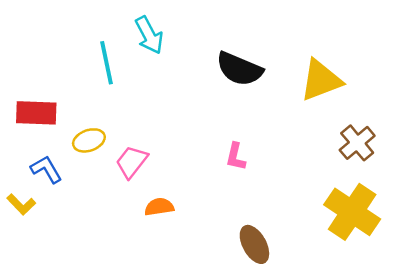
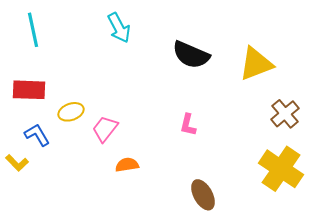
cyan line: (106, 63) -> (33, 30), moved

